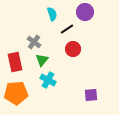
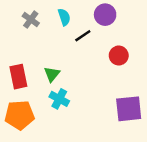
gray cross: (34, 42) -> (31, 20), moved
red circle: (73, 49) -> (119, 56), moved
purple square: (91, 95) -> (129, 109), moved, size x1.6

